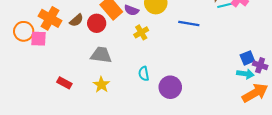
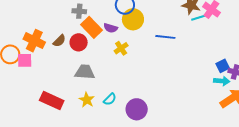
cyan semicircle: (144, 74) -> (110, 99), moved, turned -120
red rectangle: (64, 83) -> (52, 100), size x1.6
purple circle: (170, 87) -> (137, 109), moved

